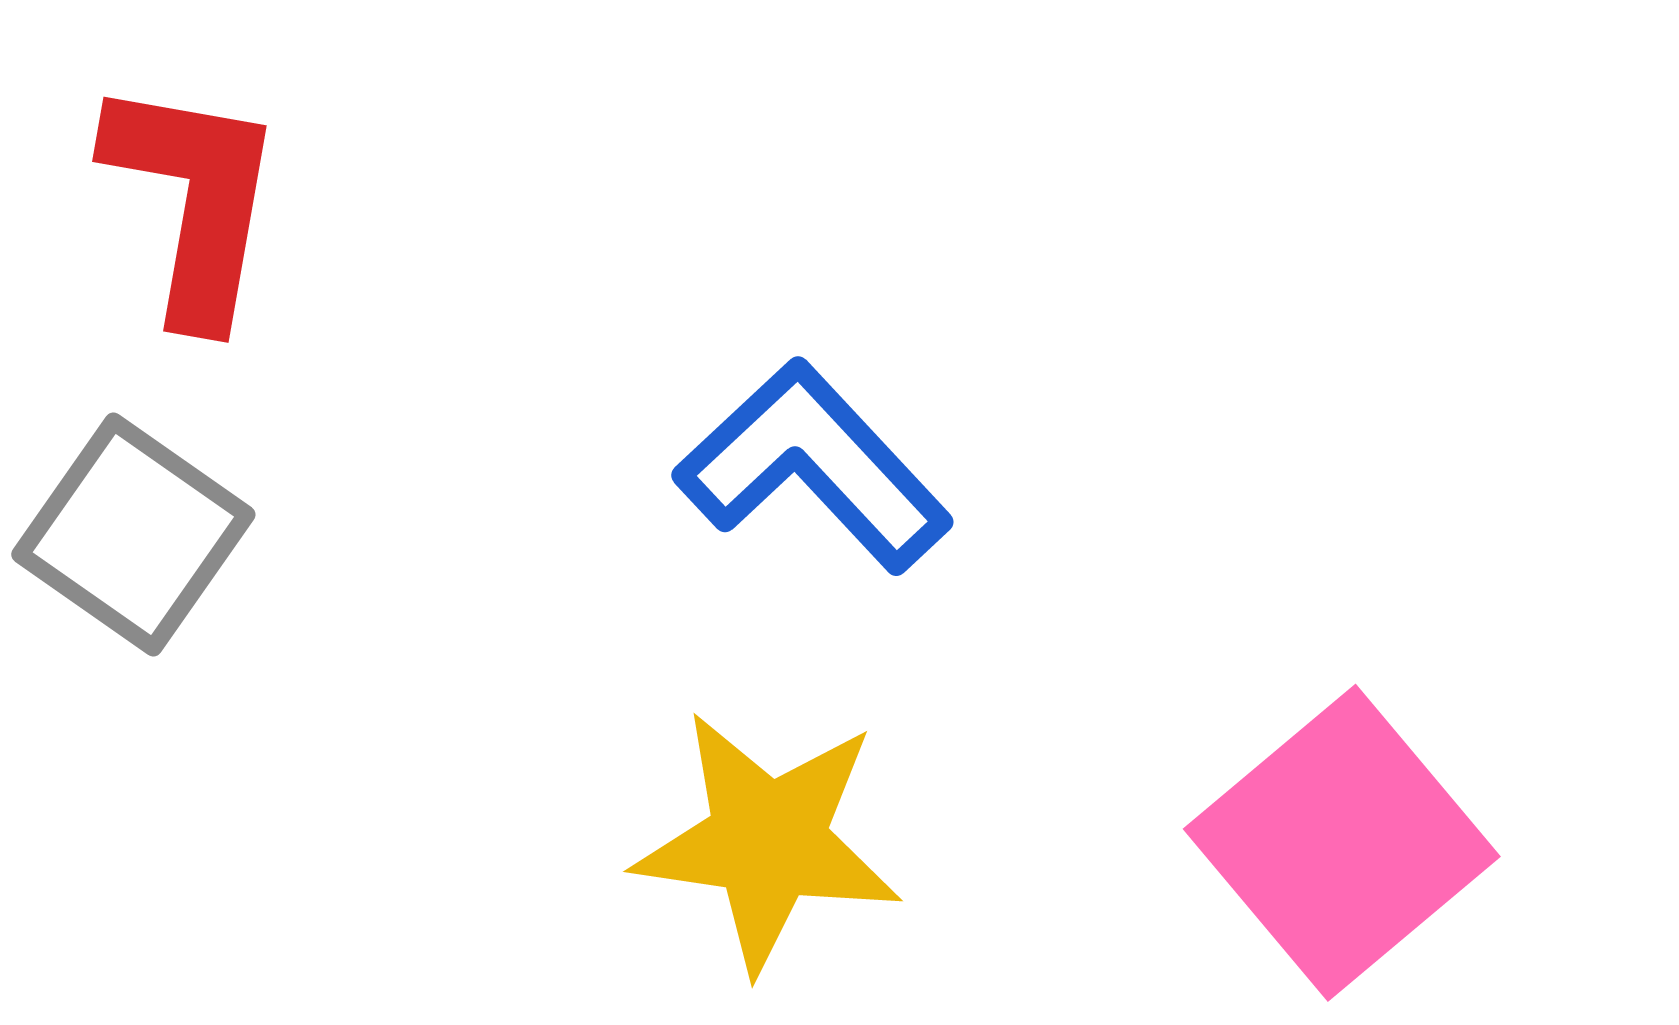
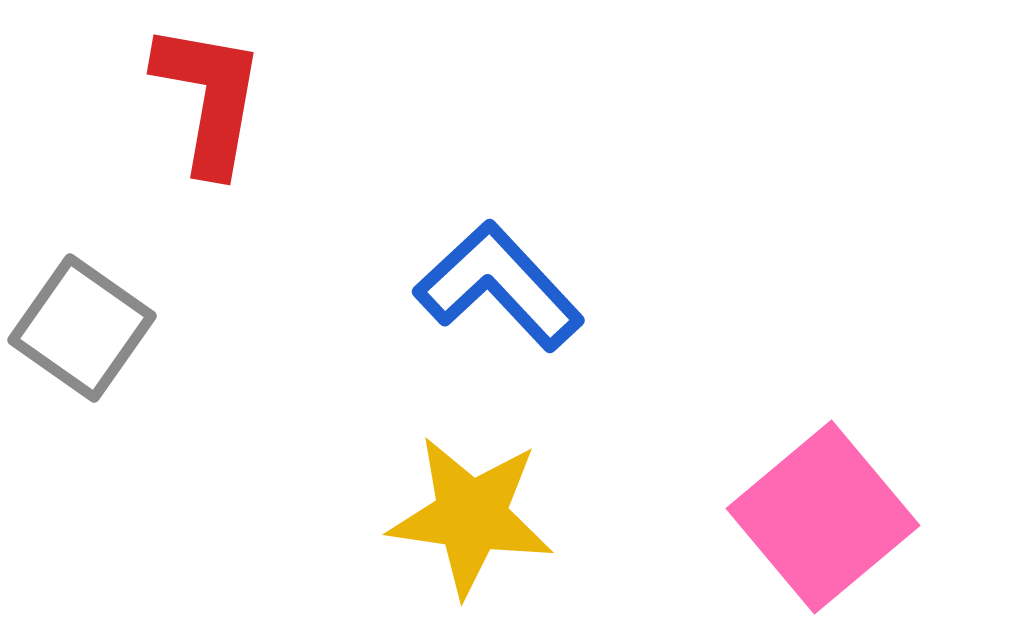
red L-shape: (194, 200) -> (209, 98), moved

